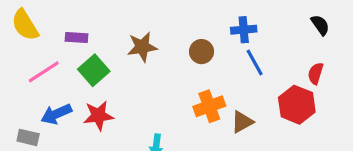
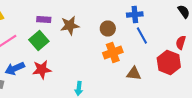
purple rectangle: (77, 37) -> (44, 20), moved
orange cross: (209, 106) -> (113, 52), moved
brown triangle: (242, 122) -> (134, 74), turned 35

